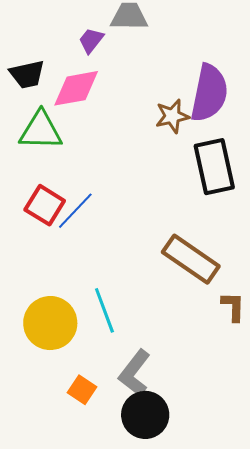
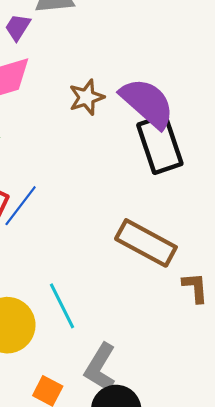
purple semicircle: (209, 93) -> (147, 103), moved, turned -54
brown star: (172, 116) -> (86, 97), moved

